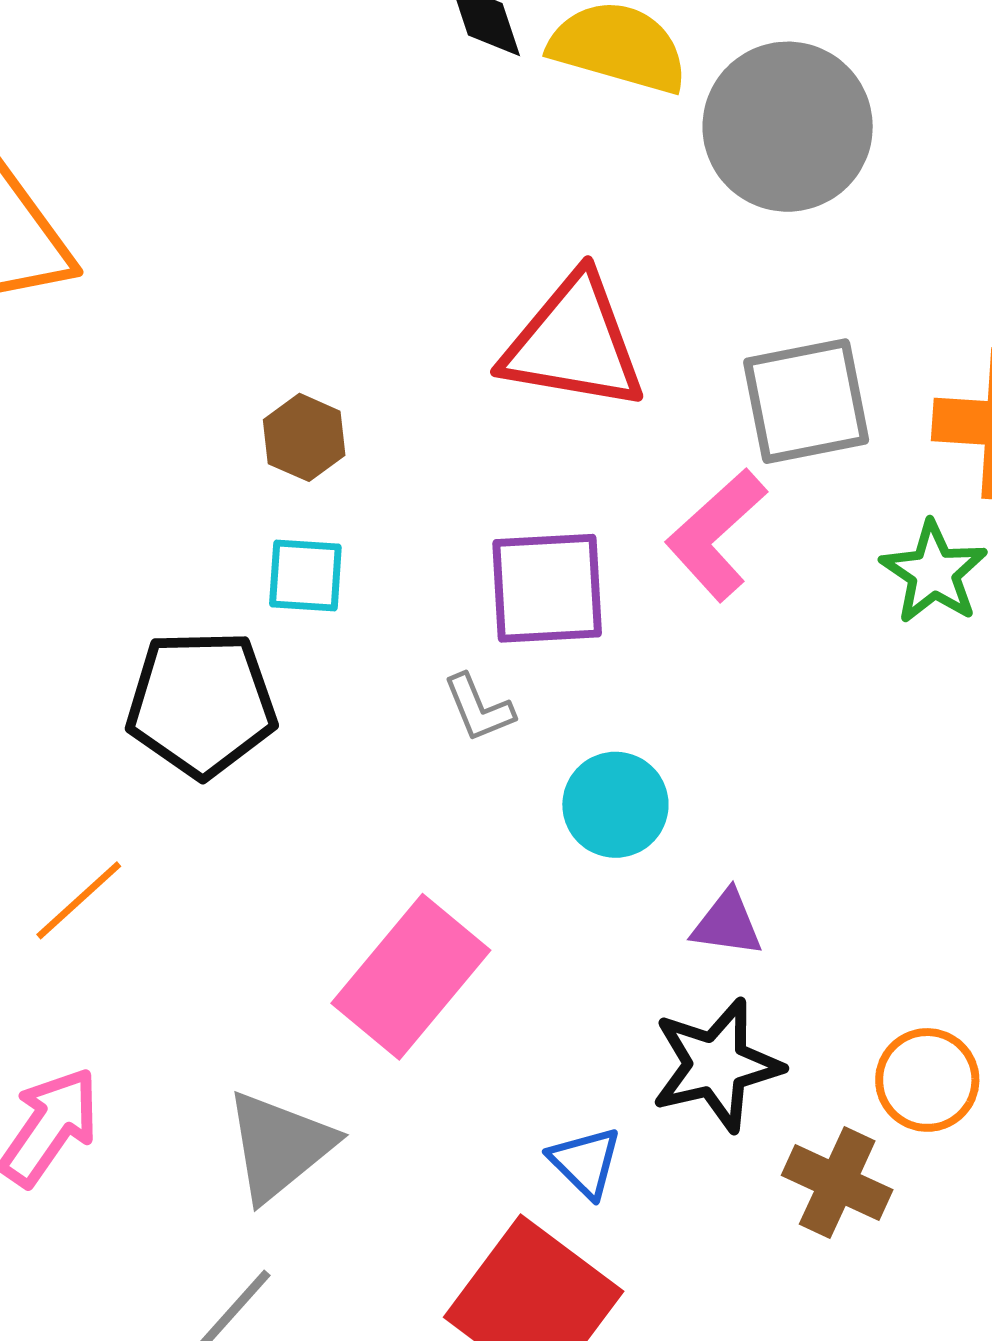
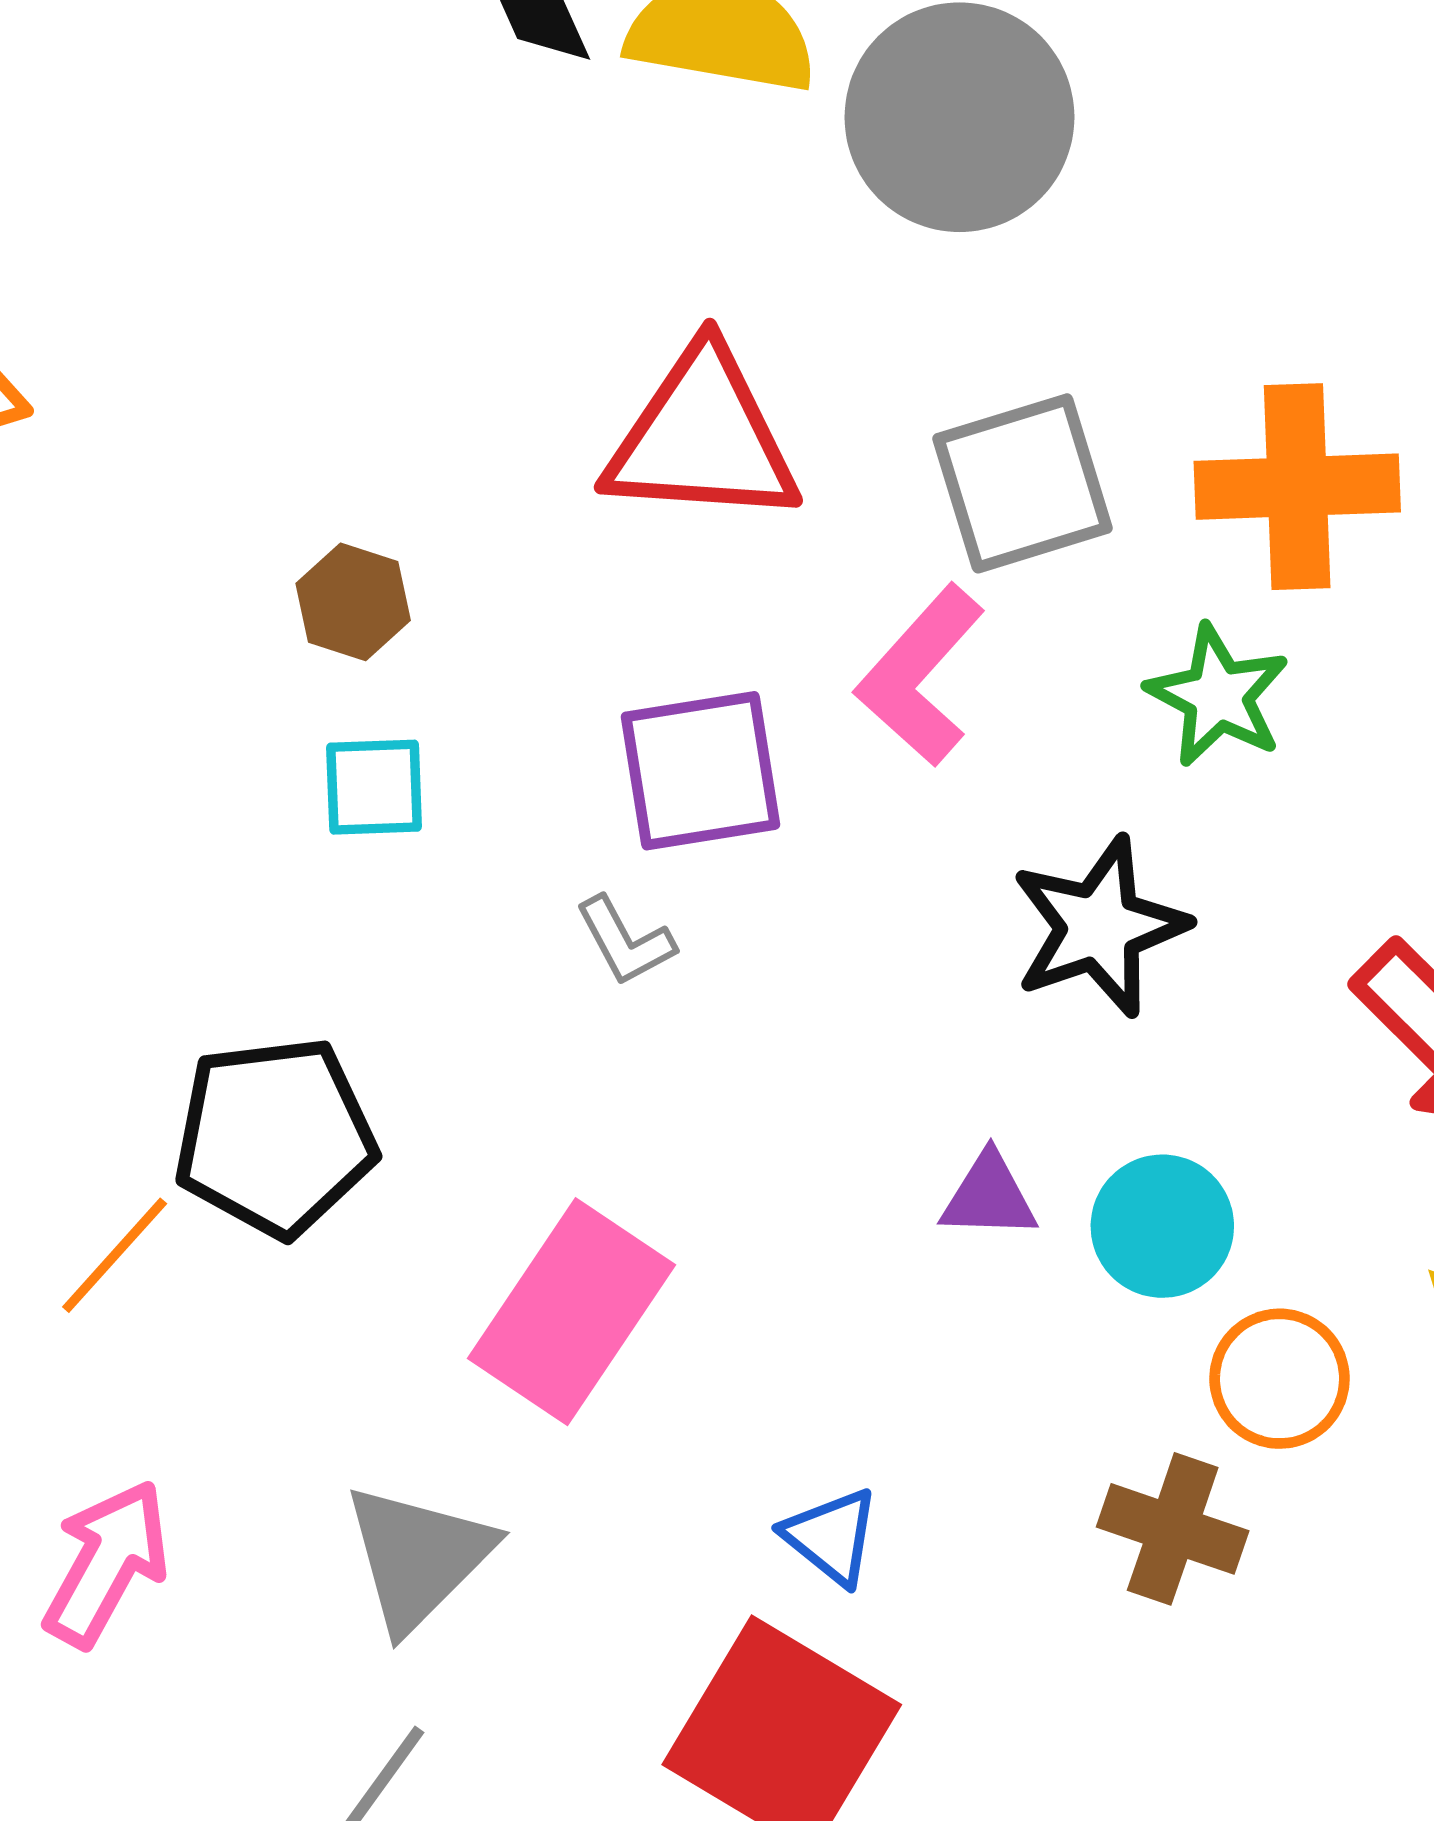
black pentagon: (201, 704) -> (275, 1137), moved
cyan circle: (615, 805) -> (1162, 1226), moved
black star: (717, 1065) -> (1099, 927), moved

